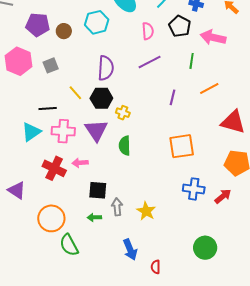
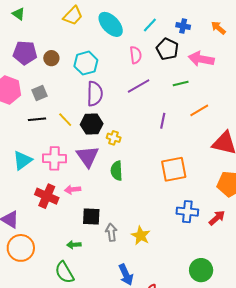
cyan hexagon: (97, 22) -> (86, 63), moved
green line: (192, 61) -> (181, 83), turned 70
black line: (48, 108) -> (37, 119), moved
green arrow: (94, 217) -> (74, 245), moved
orange circle: (51, 218) -> (21, 248), moved

